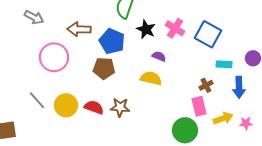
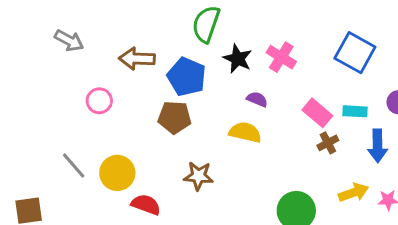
blue square: (208, 34) -> (355, 53), moved
pink circle: (54, 57) -> (99, 101), size x0.6
pink rectangle: (199, 106) -> (317, 113), moved, turned -36
red semicircle: (94, 107) -> (146, 205), moved

